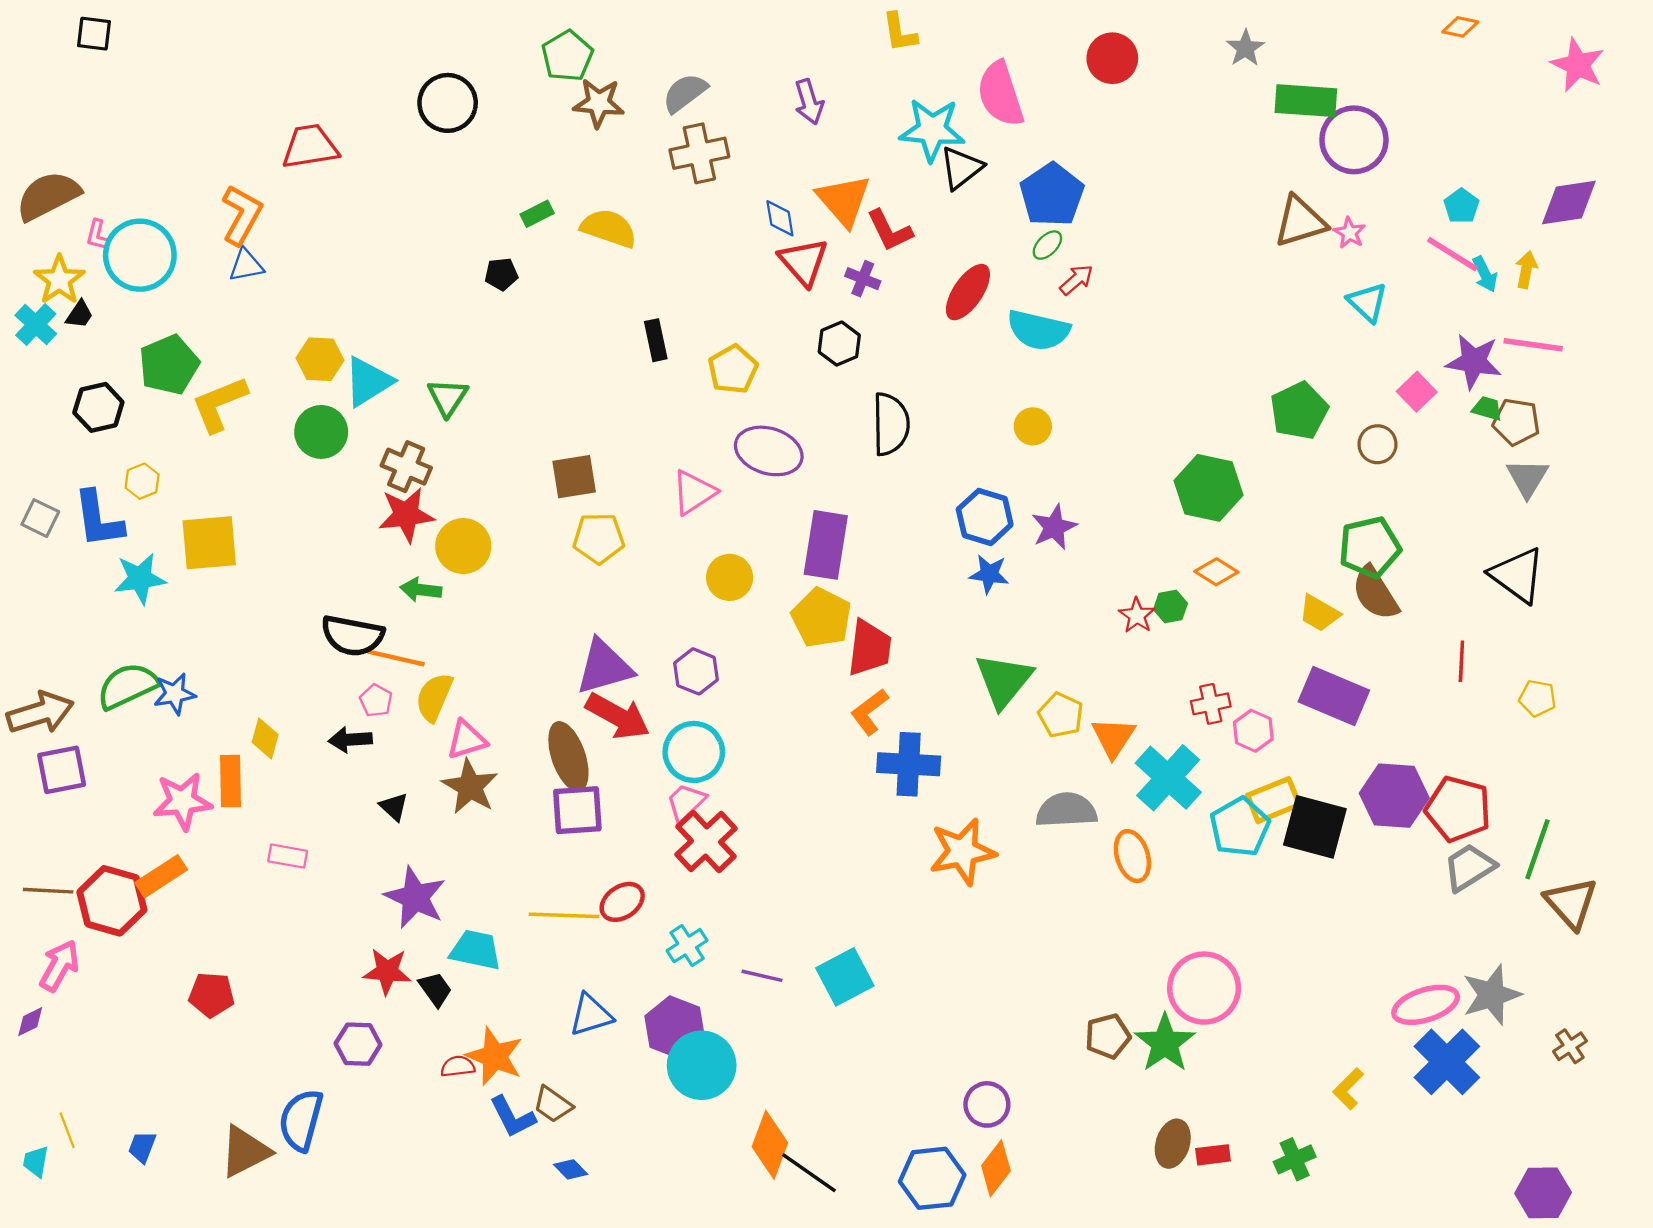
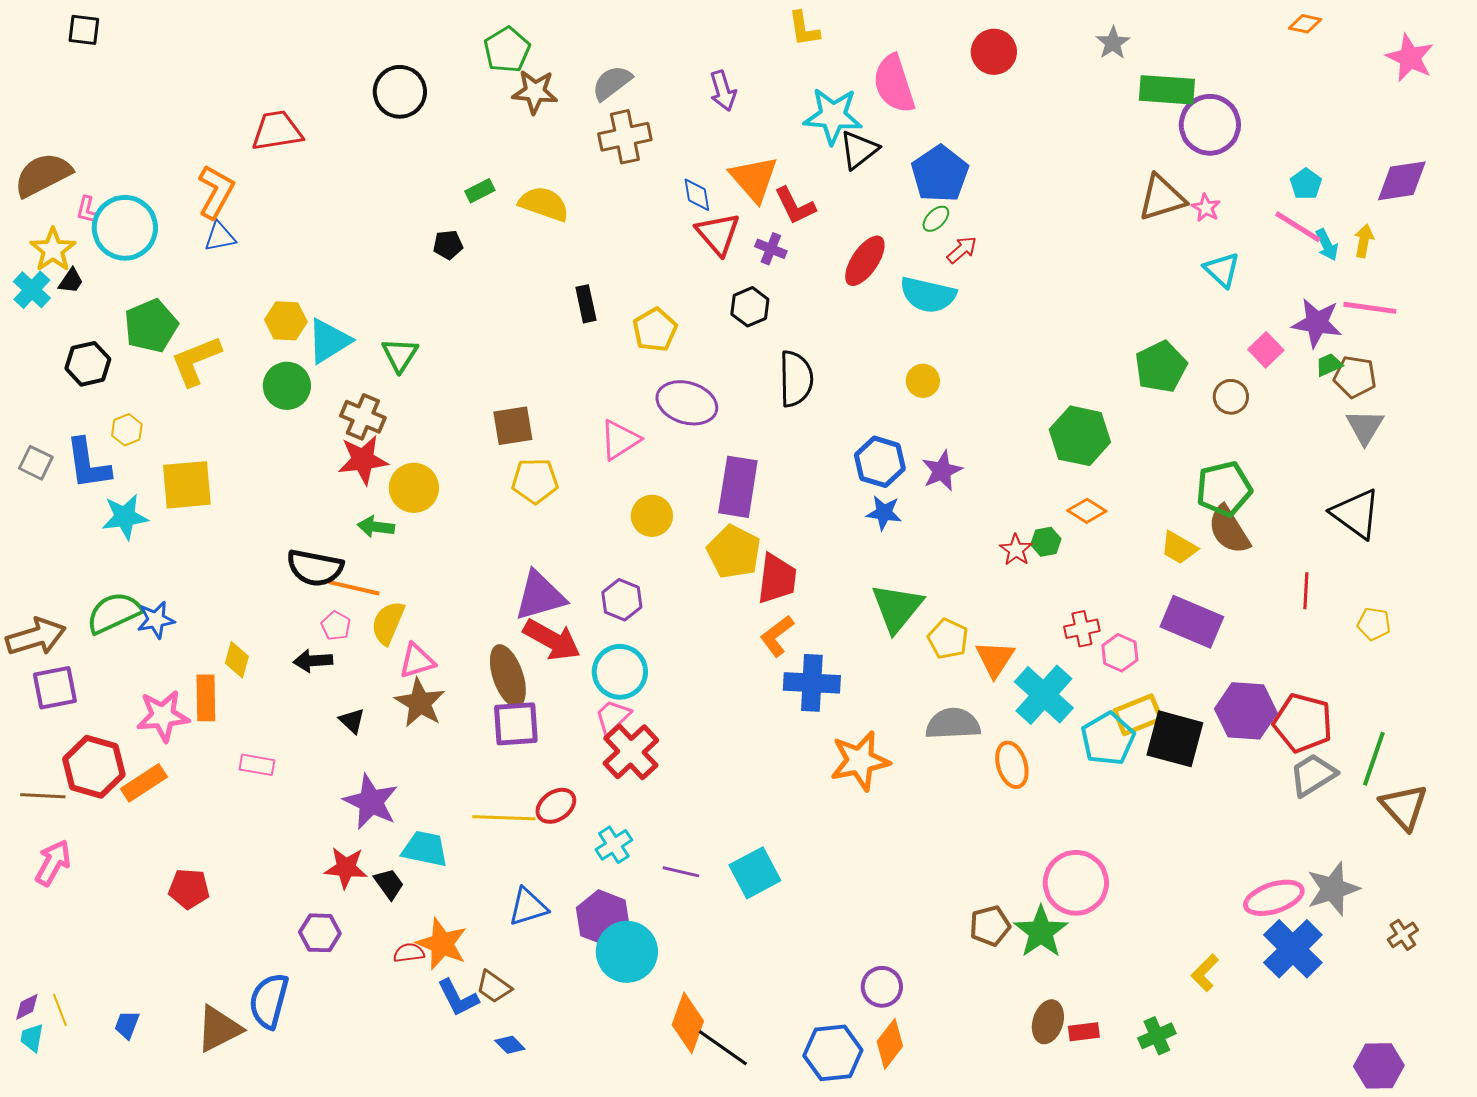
green trapezoid: (1487, 408) -> (1329, 365), turned -40
red hexagon: (112, 901) -> (94, 767), moved
purple diamond: (30, 1022) -> (27, 1007), moved

